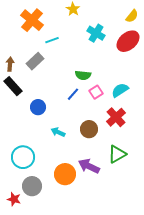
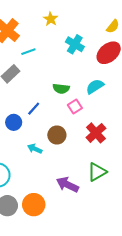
cyan semicircle: (120, 90) -> (95, 86), moved
blue line: (73, 94) -> (34, 109), moved
brown circle: (89, 129) -> (57, 135), moved
orange circle: (65, 174) -> (34, 205), moved

